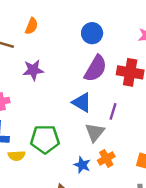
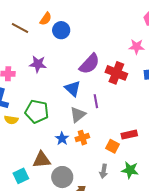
blue circle: (92, 33) -> (61, 30), moved
purple star: (33, 70) -> (38, 64), moved
purple line: (113, 111) -> (96, 101), turned -40

